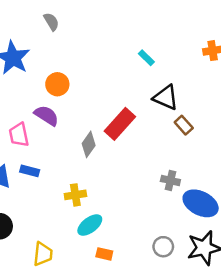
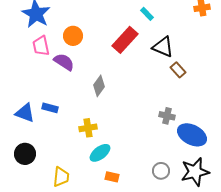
red rectangle: (120, 124) -> (125, 40), moved
pink trapezoid: (19, 135) -> (41, 46), moved

